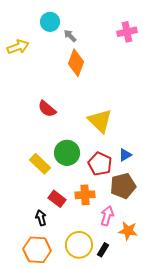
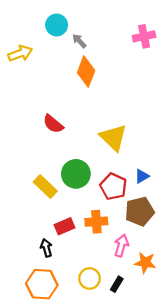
red rectangle: (57, 199) -> (65, 226), turned -60
yellow circle: (79, 245) -> (90, 278), size x0.7

